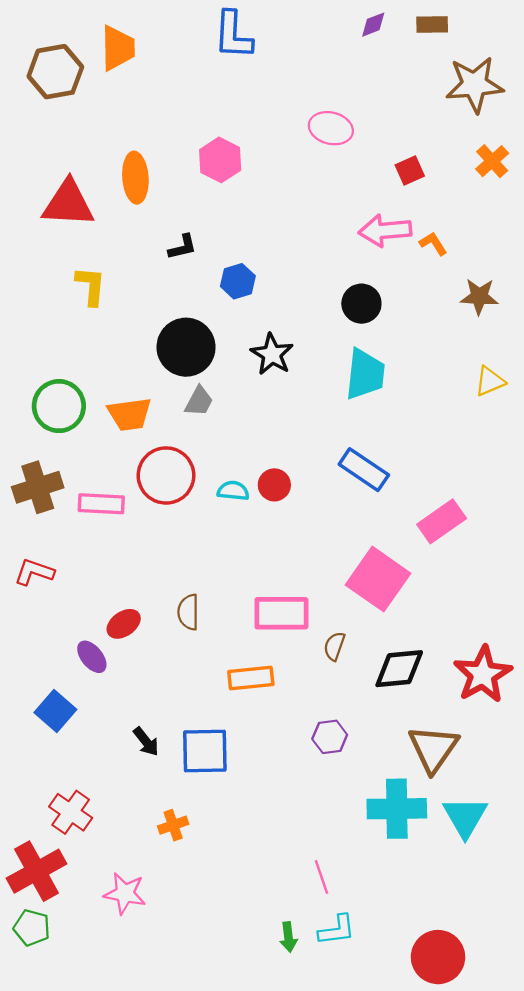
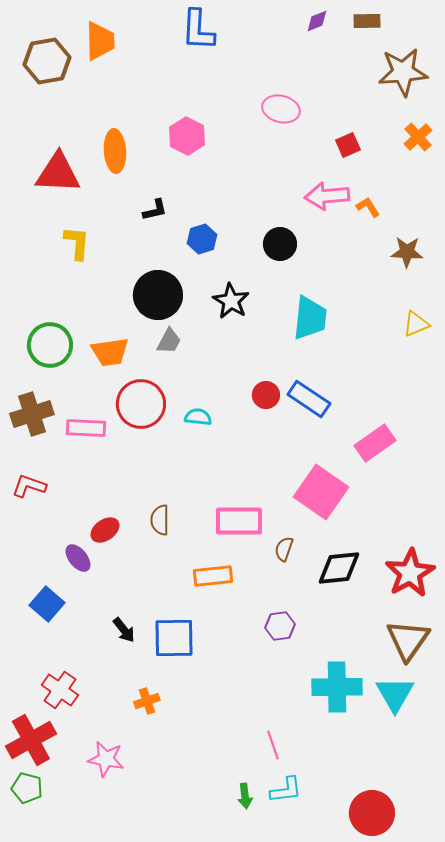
black circle: (361, 304) -> (280, 244), moved
red circle: (274, 485) -> (266, 395), moved
brown triangle: (433, 749) -> (408, 640), moved

